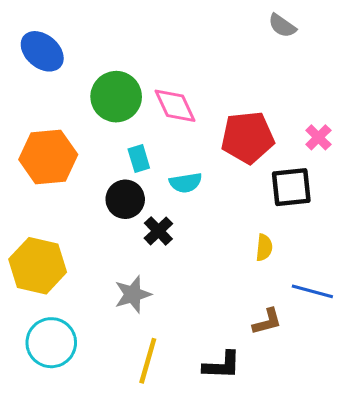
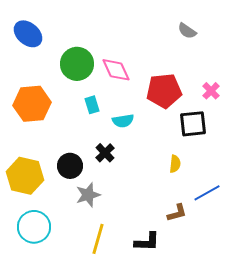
gray semicircle: (282, 26) -> (187, 31), moved
black circle: (125, 199) -> (70, 166), moved
blue line: (312, 291) -> (207, 193), turned -44

